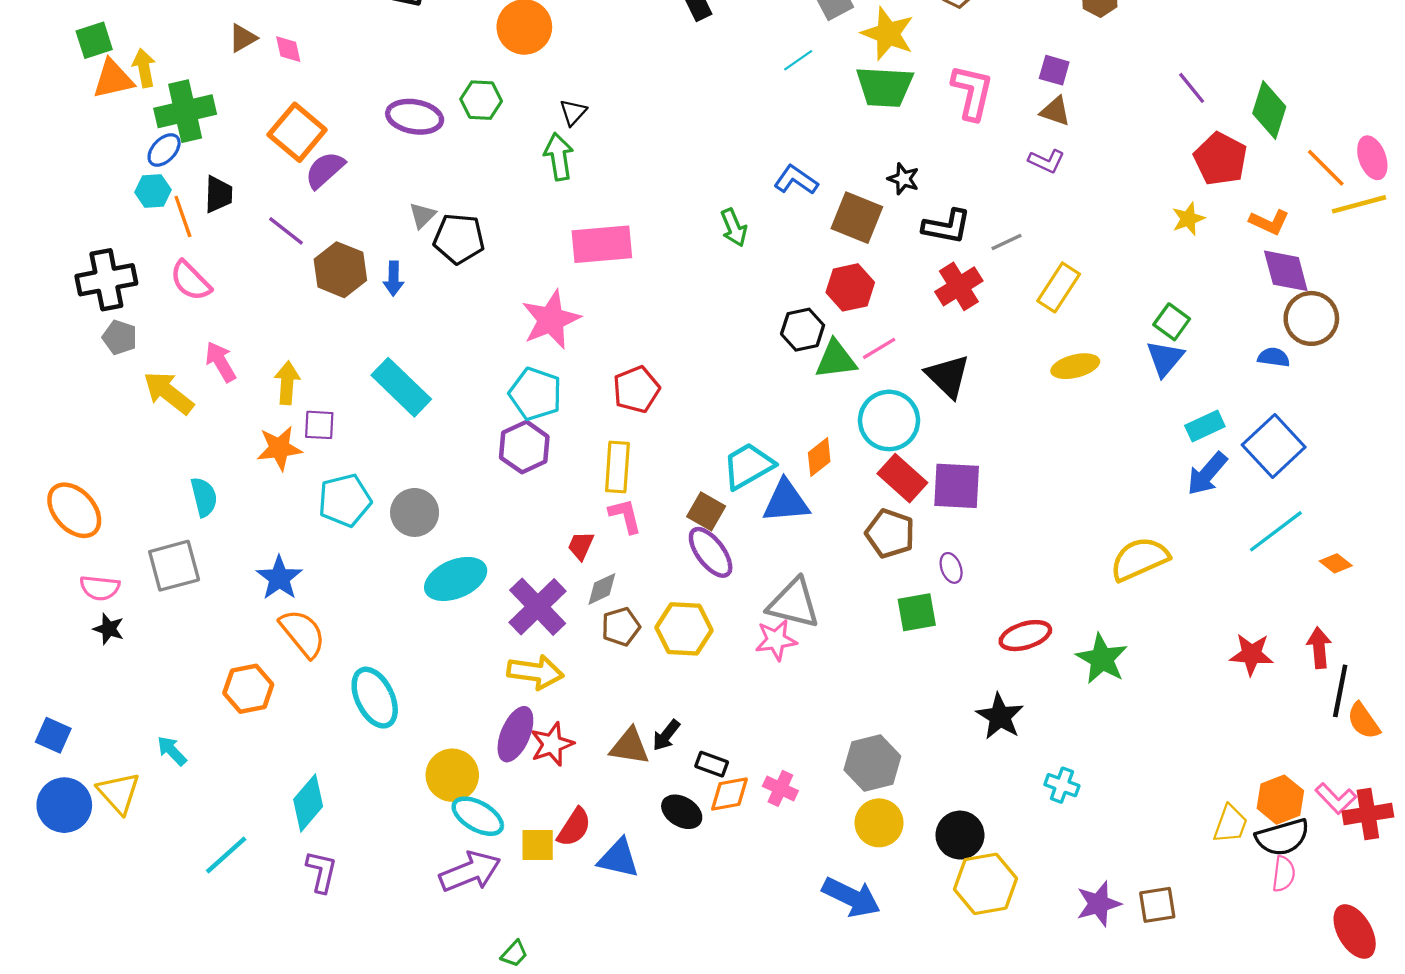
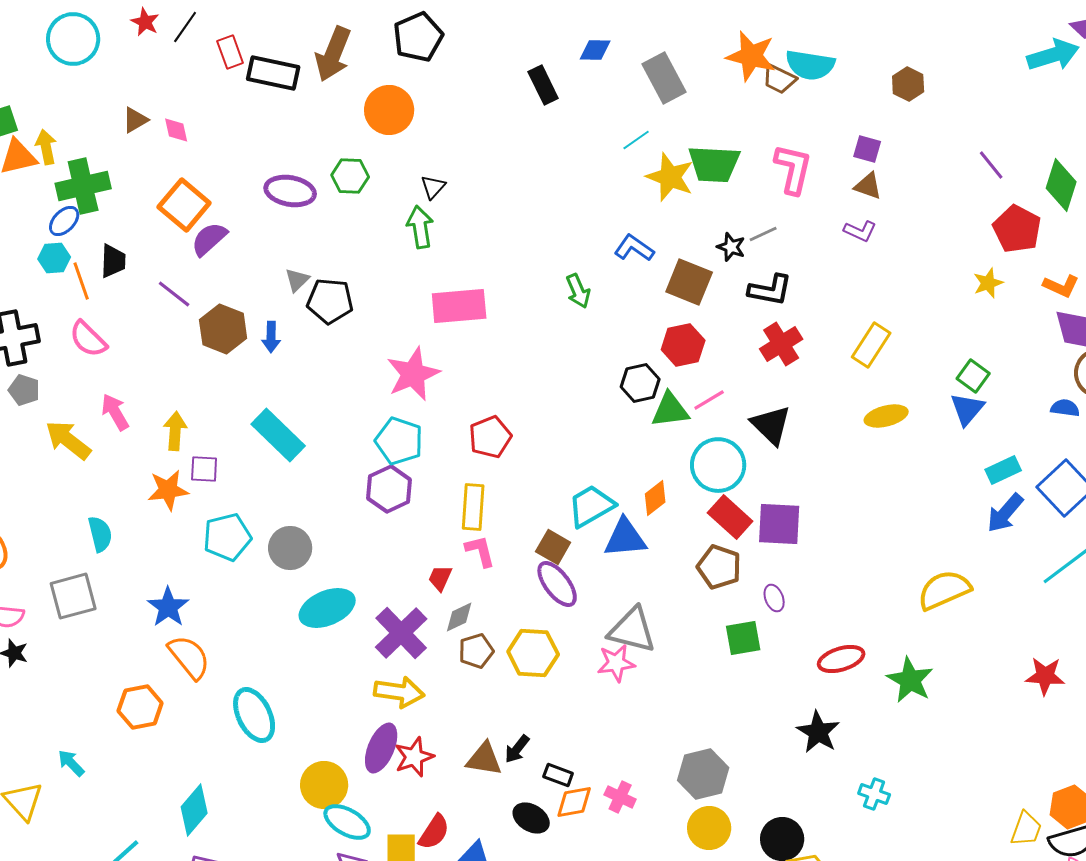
yellow star: (888, 34) -> (670, 177), moved
gray line: (1007, 242) -> (763, 234), moved

